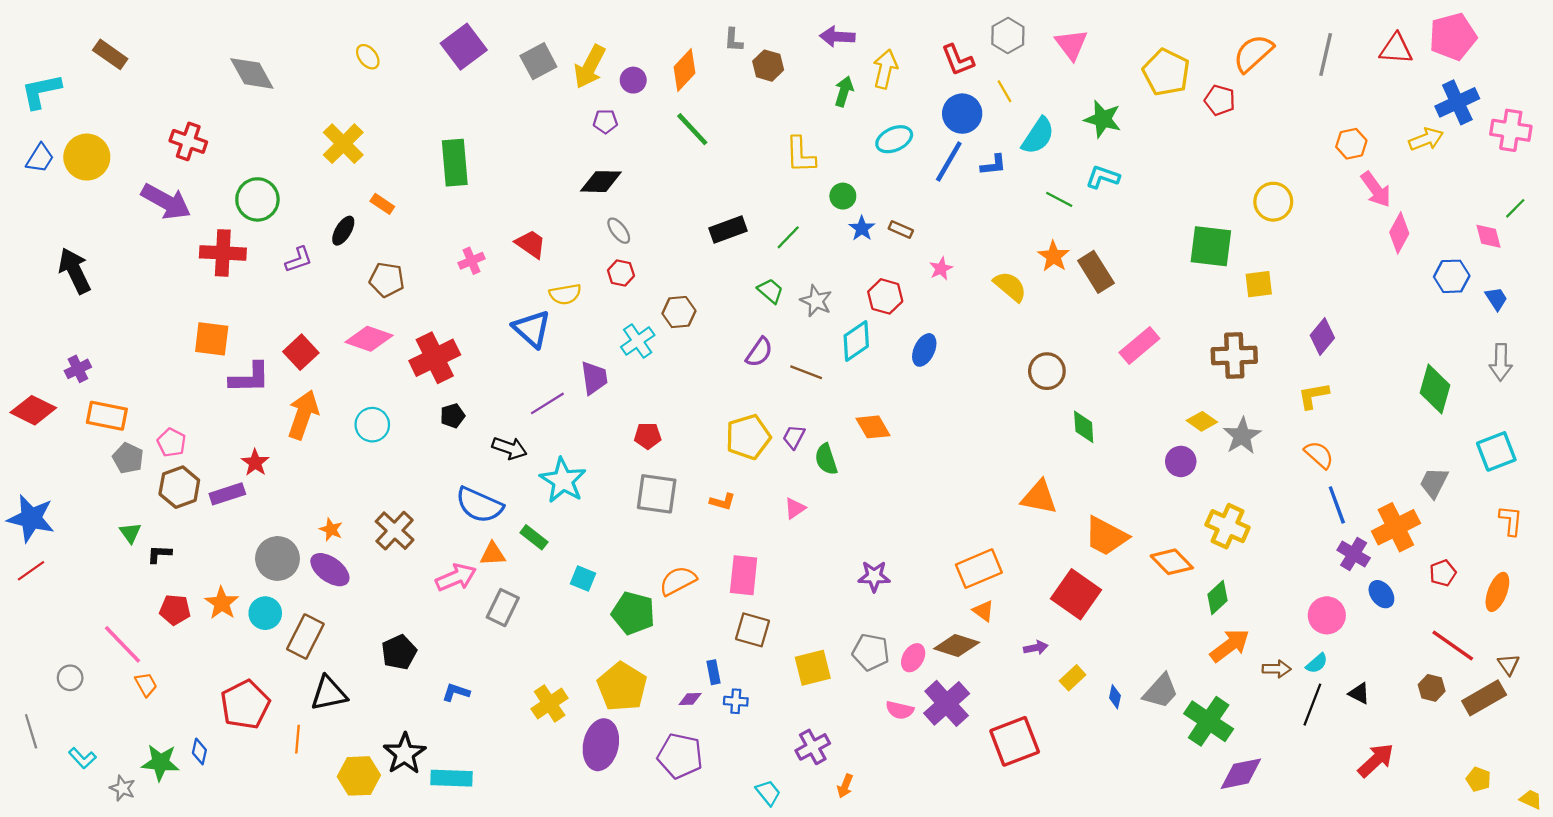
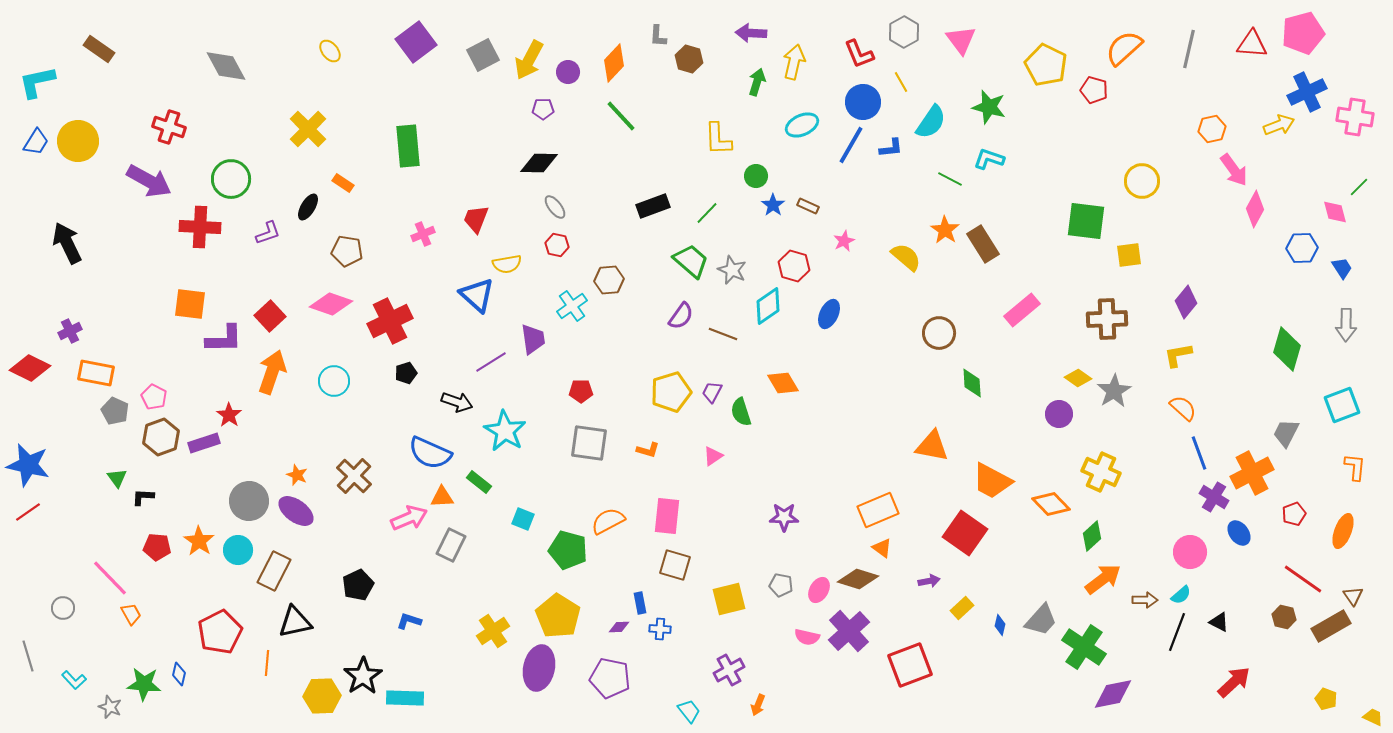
red trapezoid: (531, 244) -> (476, 219), turned -104
green trapezoid: (770, 291) -> (691, 261), size x1.5
gray pentagon: (871, 652) -> (781, 585), size x0.7

